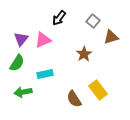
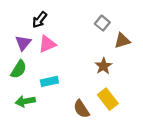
black arrow: (59, 18) -> (40, 20), moved
brown star: (84, 54) -> (103, 66), moved

